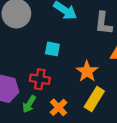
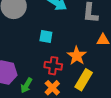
red cross: (40, 79) -> (53, 66), moved

